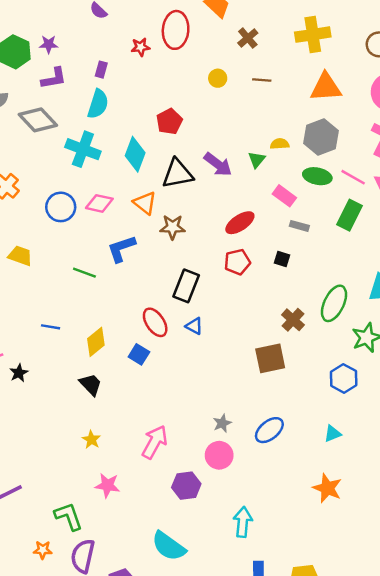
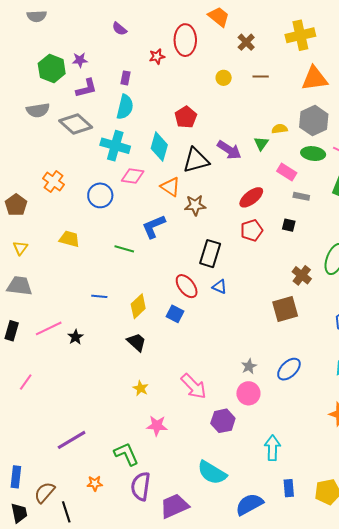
pink diamond: (99, 203) -> (133, 176), moved
pink arrow: (155, 442) -> (194, 386), turned 112
orange star: (43, 550) -> (95, 483), moved

